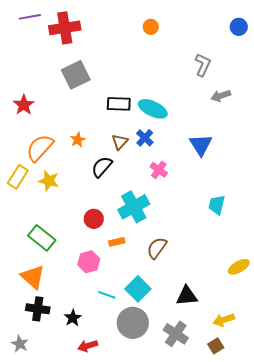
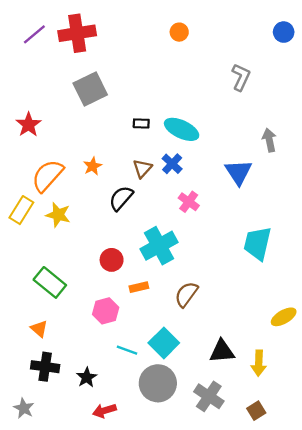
purple line: (30, 17) -> (34, 34), moved, turned -30
gray arrow: (221, 96) -> (269, 140), moved, turned 96
black rectangle: (119, 104) -> (141, 123), size x0.6
cyan trapezoid: (217, 205) -> (258, 243), size x1.4
orange triangle: (33, 277) -> (39, 329), size x0.6
yellow arrow: (224, 320) -> (259, 363), moved, turned -70

